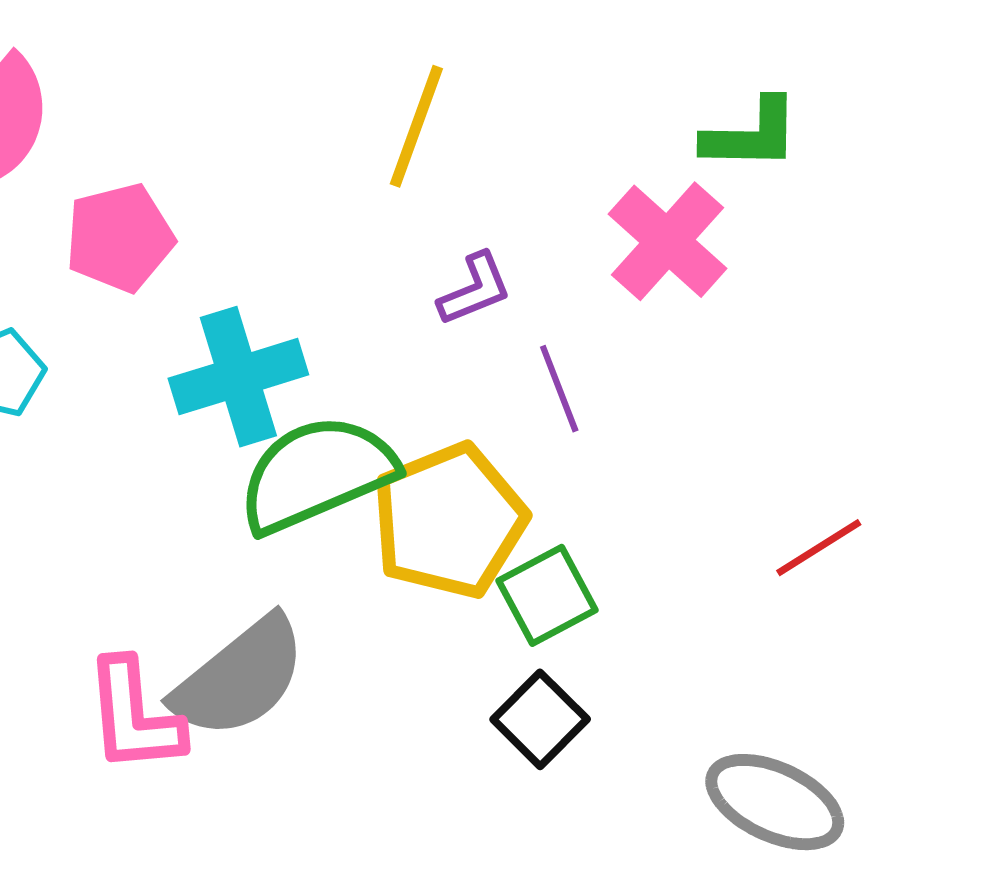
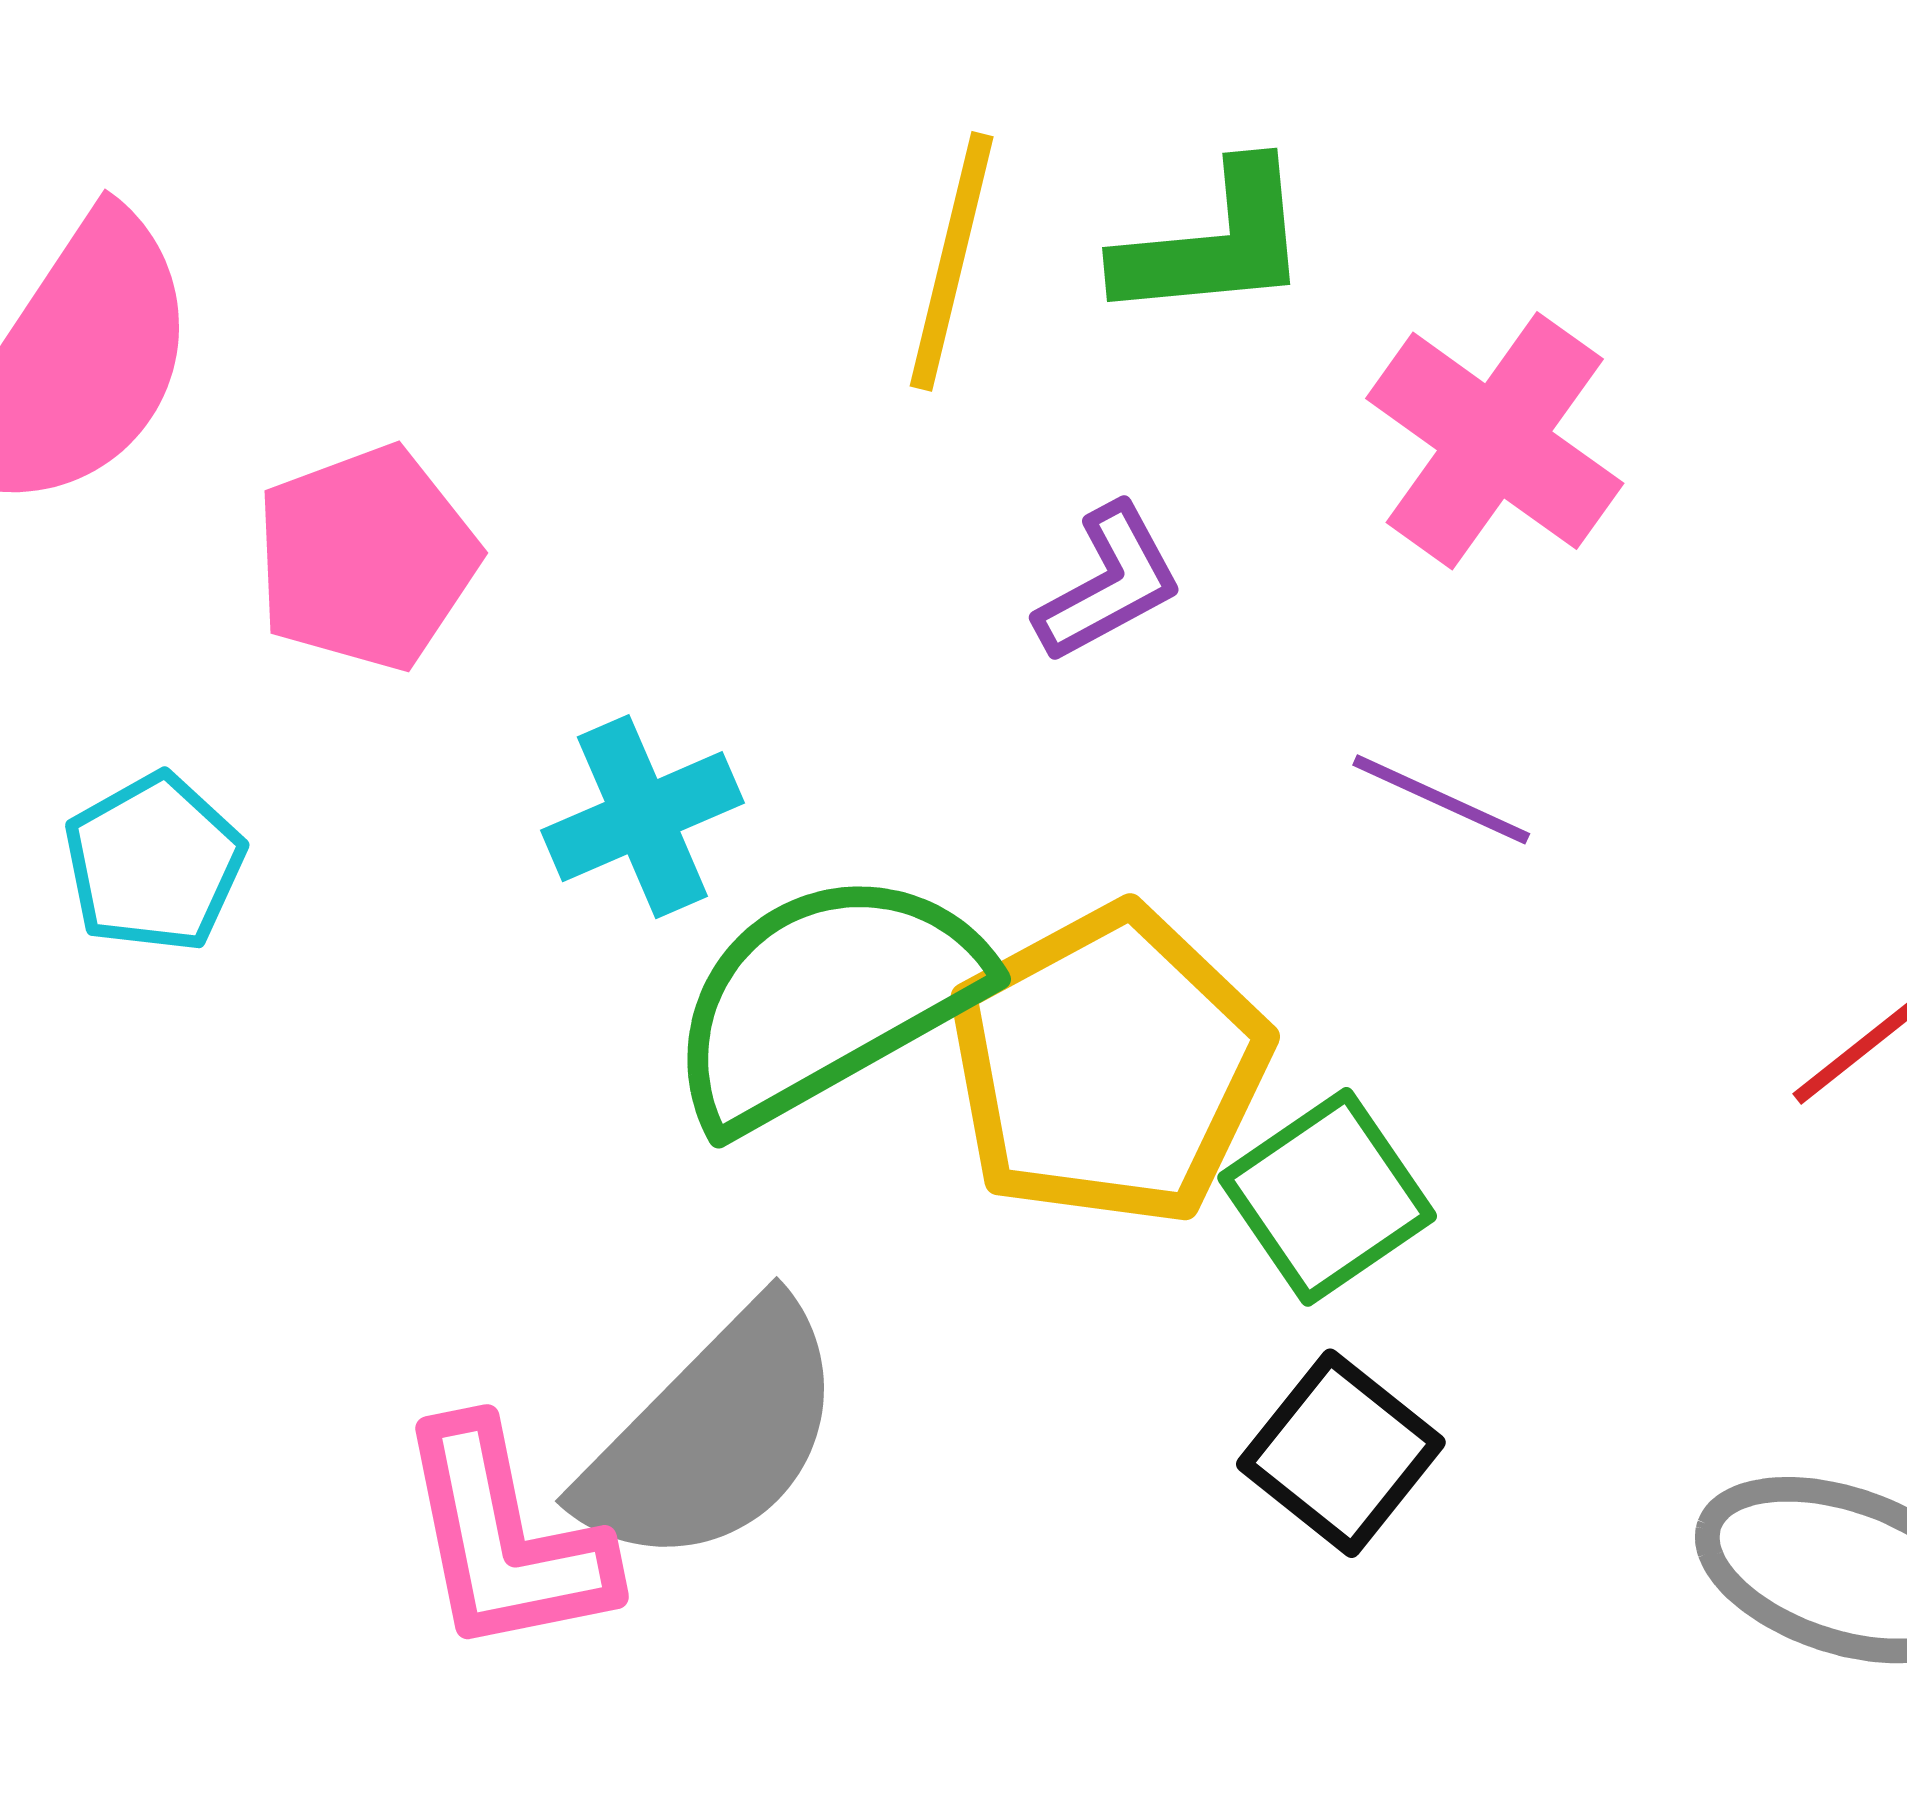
green L-shape: (751, 135) -> (1214, 243), moved
cyan cross: (238, 377) -> (642, 817), size x0.7
purple line: (559, 389) -> (1441, 799), moved, turned -38

